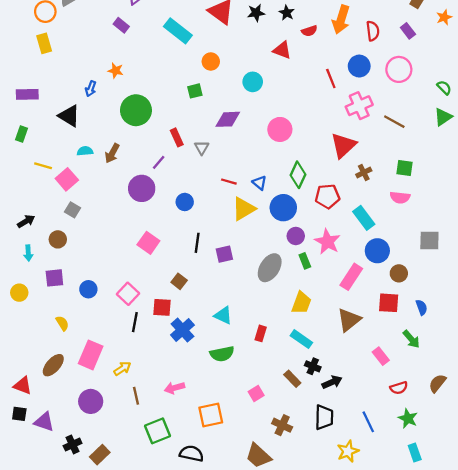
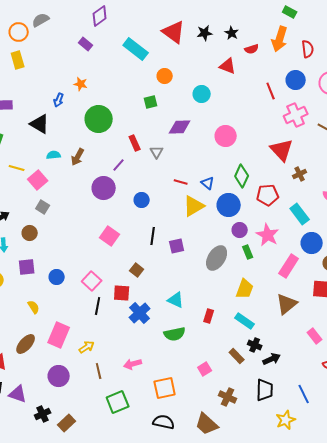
red triangle: (343, 145) -> (282, 150), turned -30
black semicircle: (191, 454) -> (164, 422), moved

